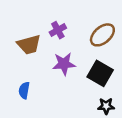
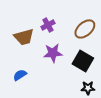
blue semicircle: (24, 90) -> (20, 75), turned 48

